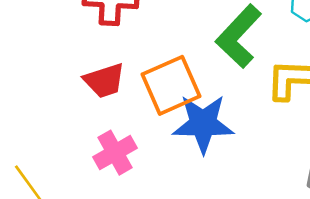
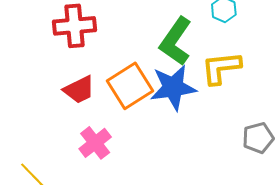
blue star: (203, 124) -> (173, 87), moved

